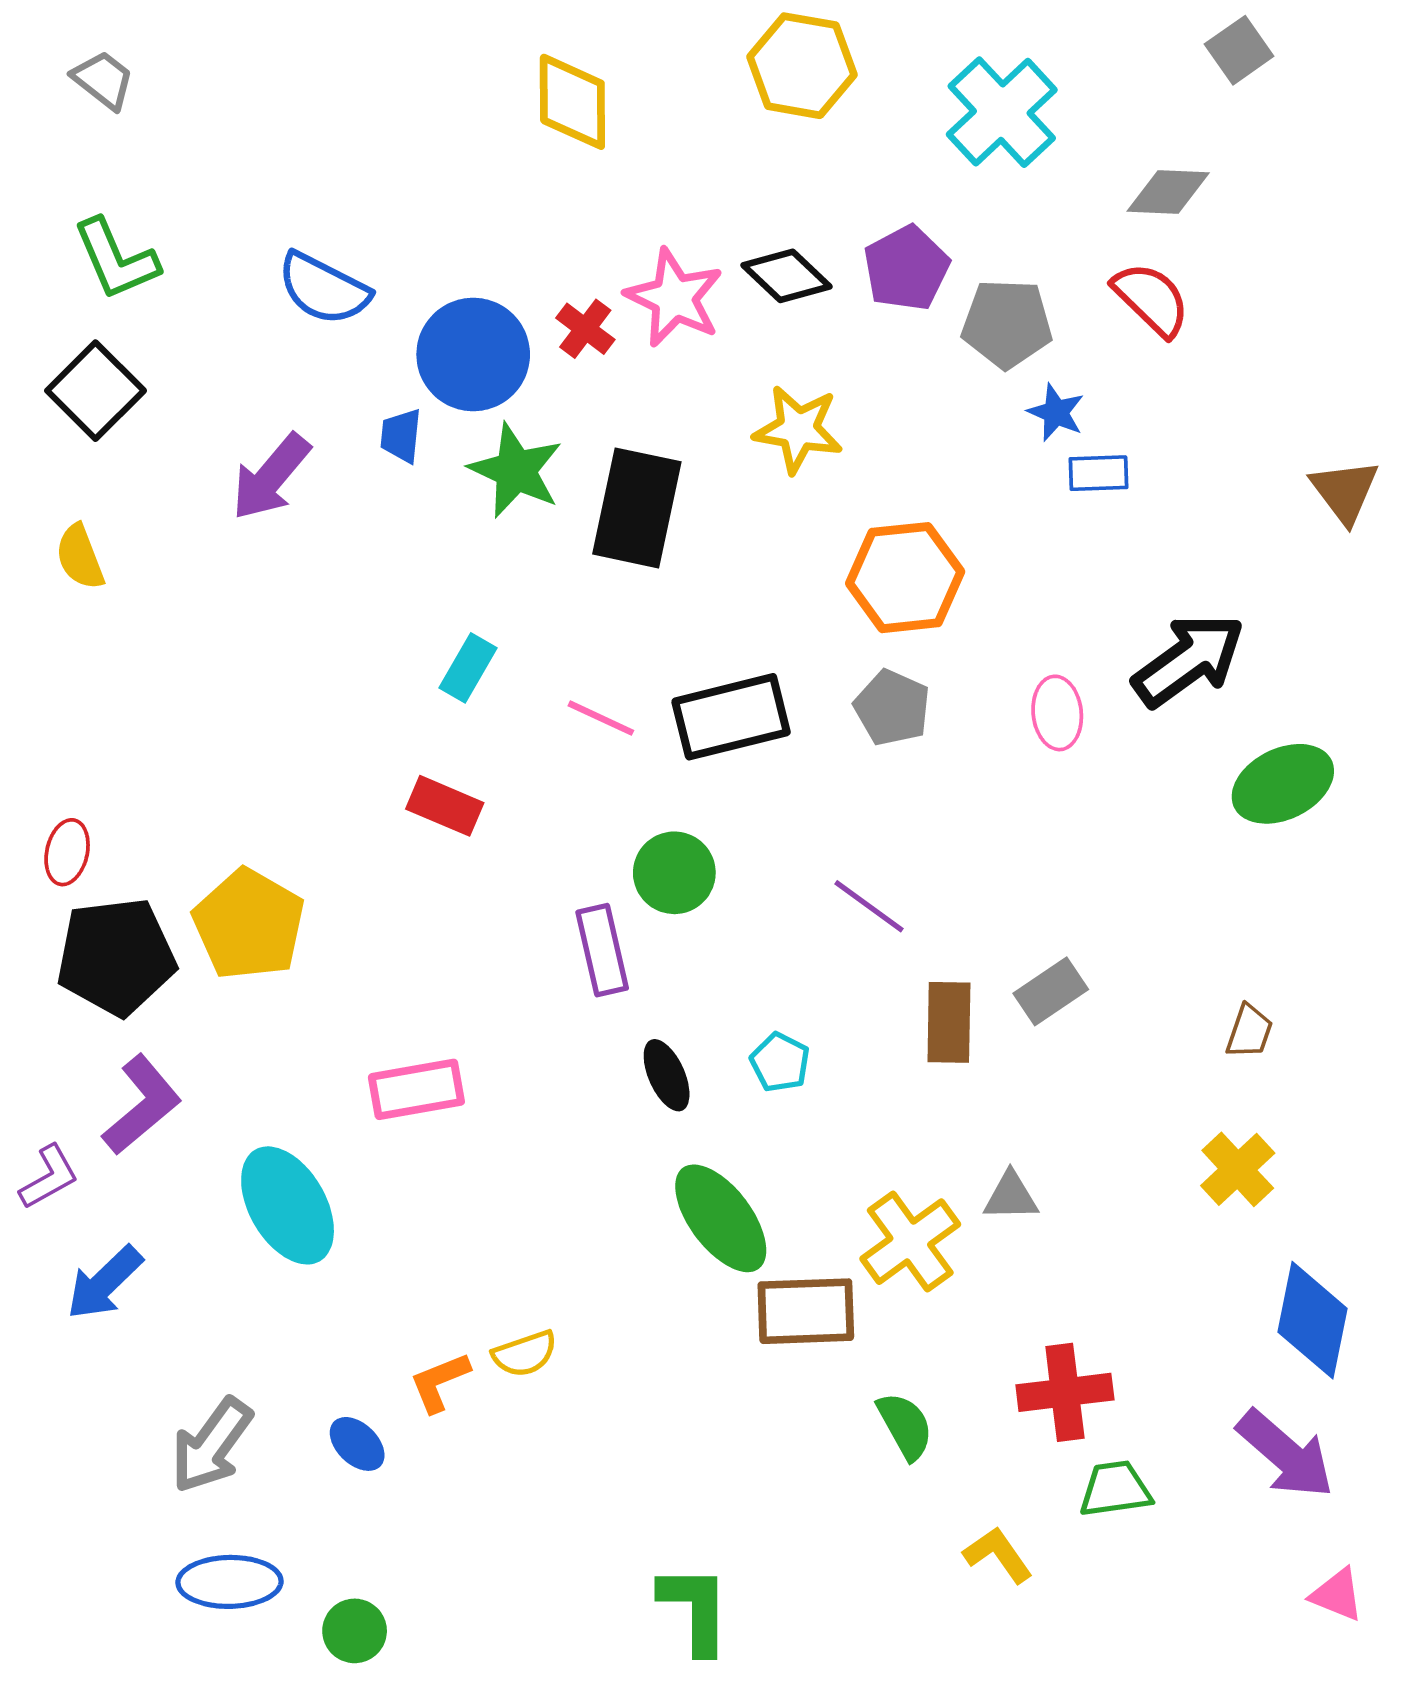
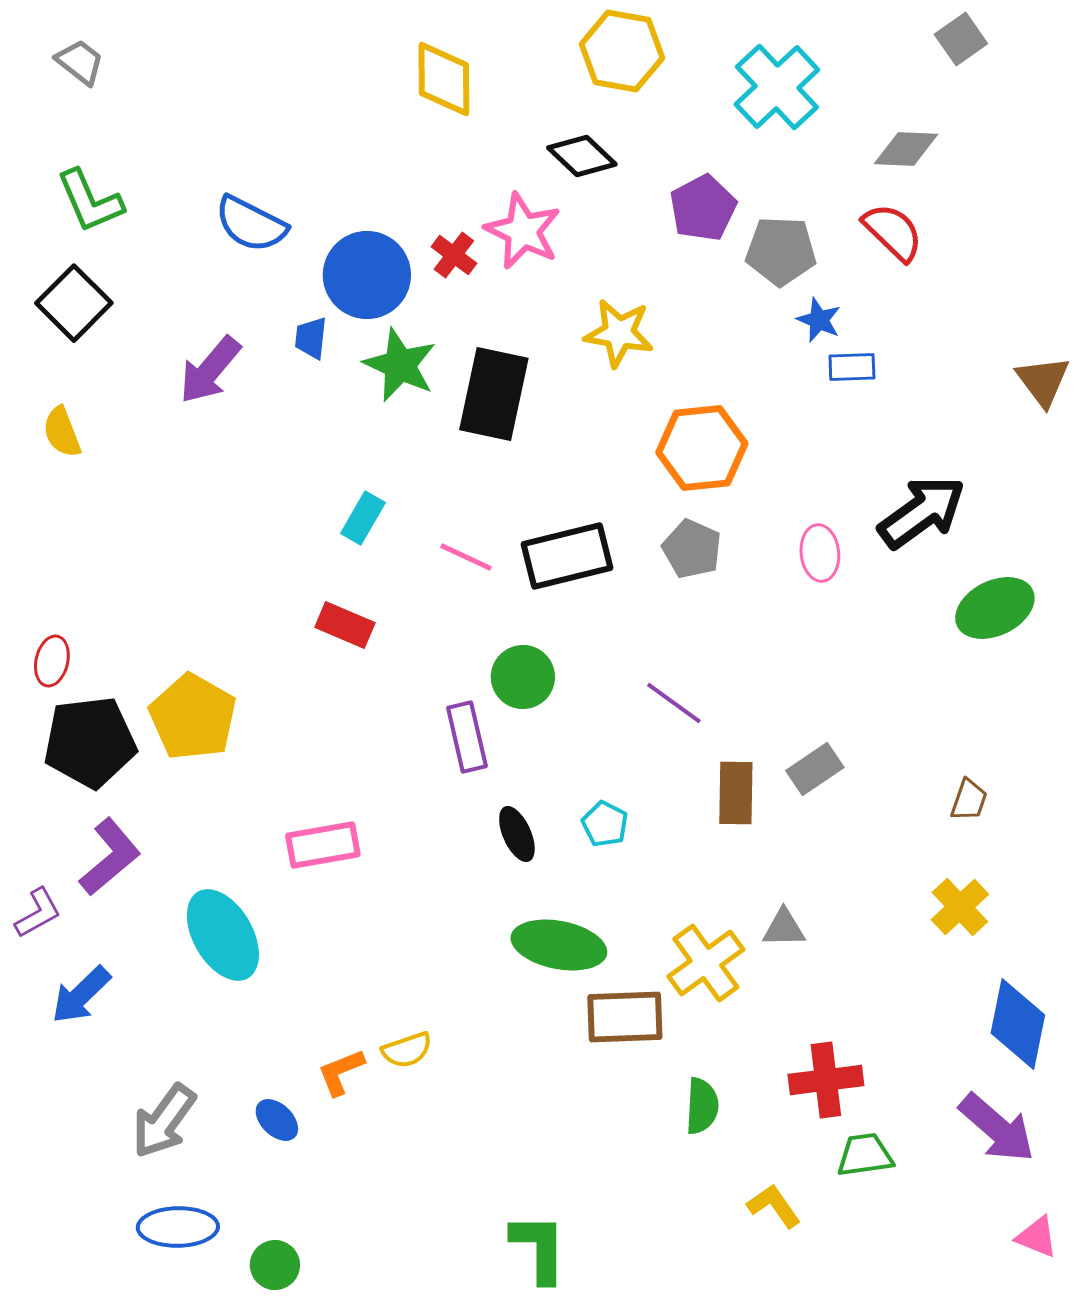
black diamond: (786, 276) -> (582, 156), moved
green ellipse: (721, 1218) -> (559, 945), turned -42
green semicircle: (905, 1426) -> (702, 1106), turned 32

